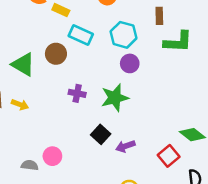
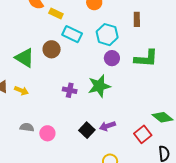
green L-shape: (178, 42) -> (146, 58), moved
purple cross: (77, 93) -> (70, 90), moved
black square: (101, 134) -> (87, 130), moved
gray semicircle: (30, 165) -> (27, 127), moved

